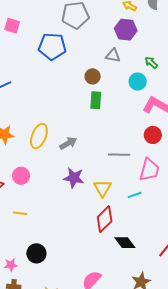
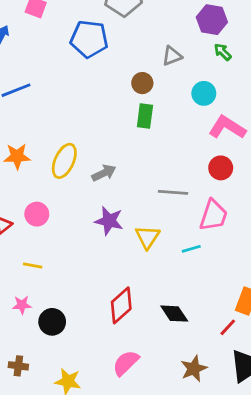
purple hexagon: (126, 30) -> (212, 20), moved
gray triangle: (113, 56) -> (172, 56), turned -35
green arrow: (151, 63) -> (223, 52), moved
red diamond: (105, 219) -> (121, 305), moved
pink star: (11, 265) -> (22, 305), moved

